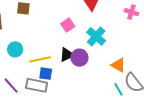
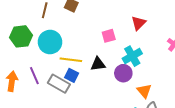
cyan circle: (15, 49) -> (50, 42), size x1.5
purple circle: (79, 58) -> (123, 73), moved

